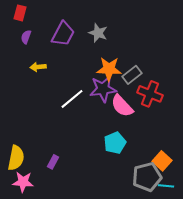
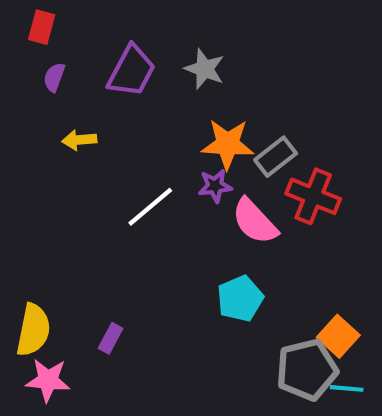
purple star: (103, 89) -> (215, 186), size x0.6

